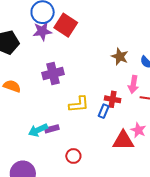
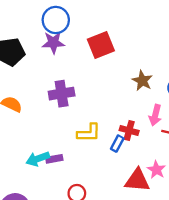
red square: (66, 25) -> (101, 45), moved, turned 30

